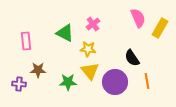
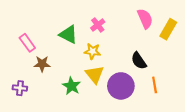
pink rectangle: (26, 41) -> (27, 43), turned -30
brown star: (38, 70) -> (42, 64), moved
green star: (68, 82) -> (71, 86), turned 30

